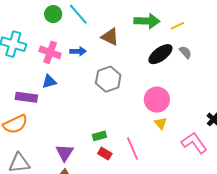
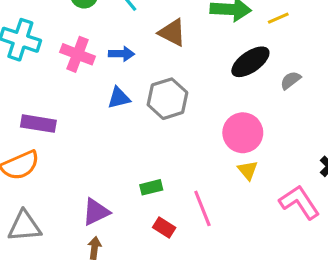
gray semicircle: (185, 52) -> (291, 80), moved, turned -88
blue triangle: (49, 82) -> (119, 98), moved
purple triangle: (65, 153) -> (96, 212), turned 30
red rectangle: (105, 154) -> (164, 227), moved

